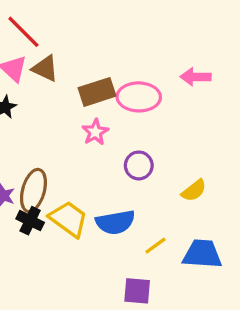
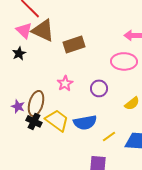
brown triangle: (45, 69) -> (43, 30), size x1.4
pink ellipse: (139, 97) -> (124, 61), moved
pink star: (95, 132) -> (65, 83), moved

